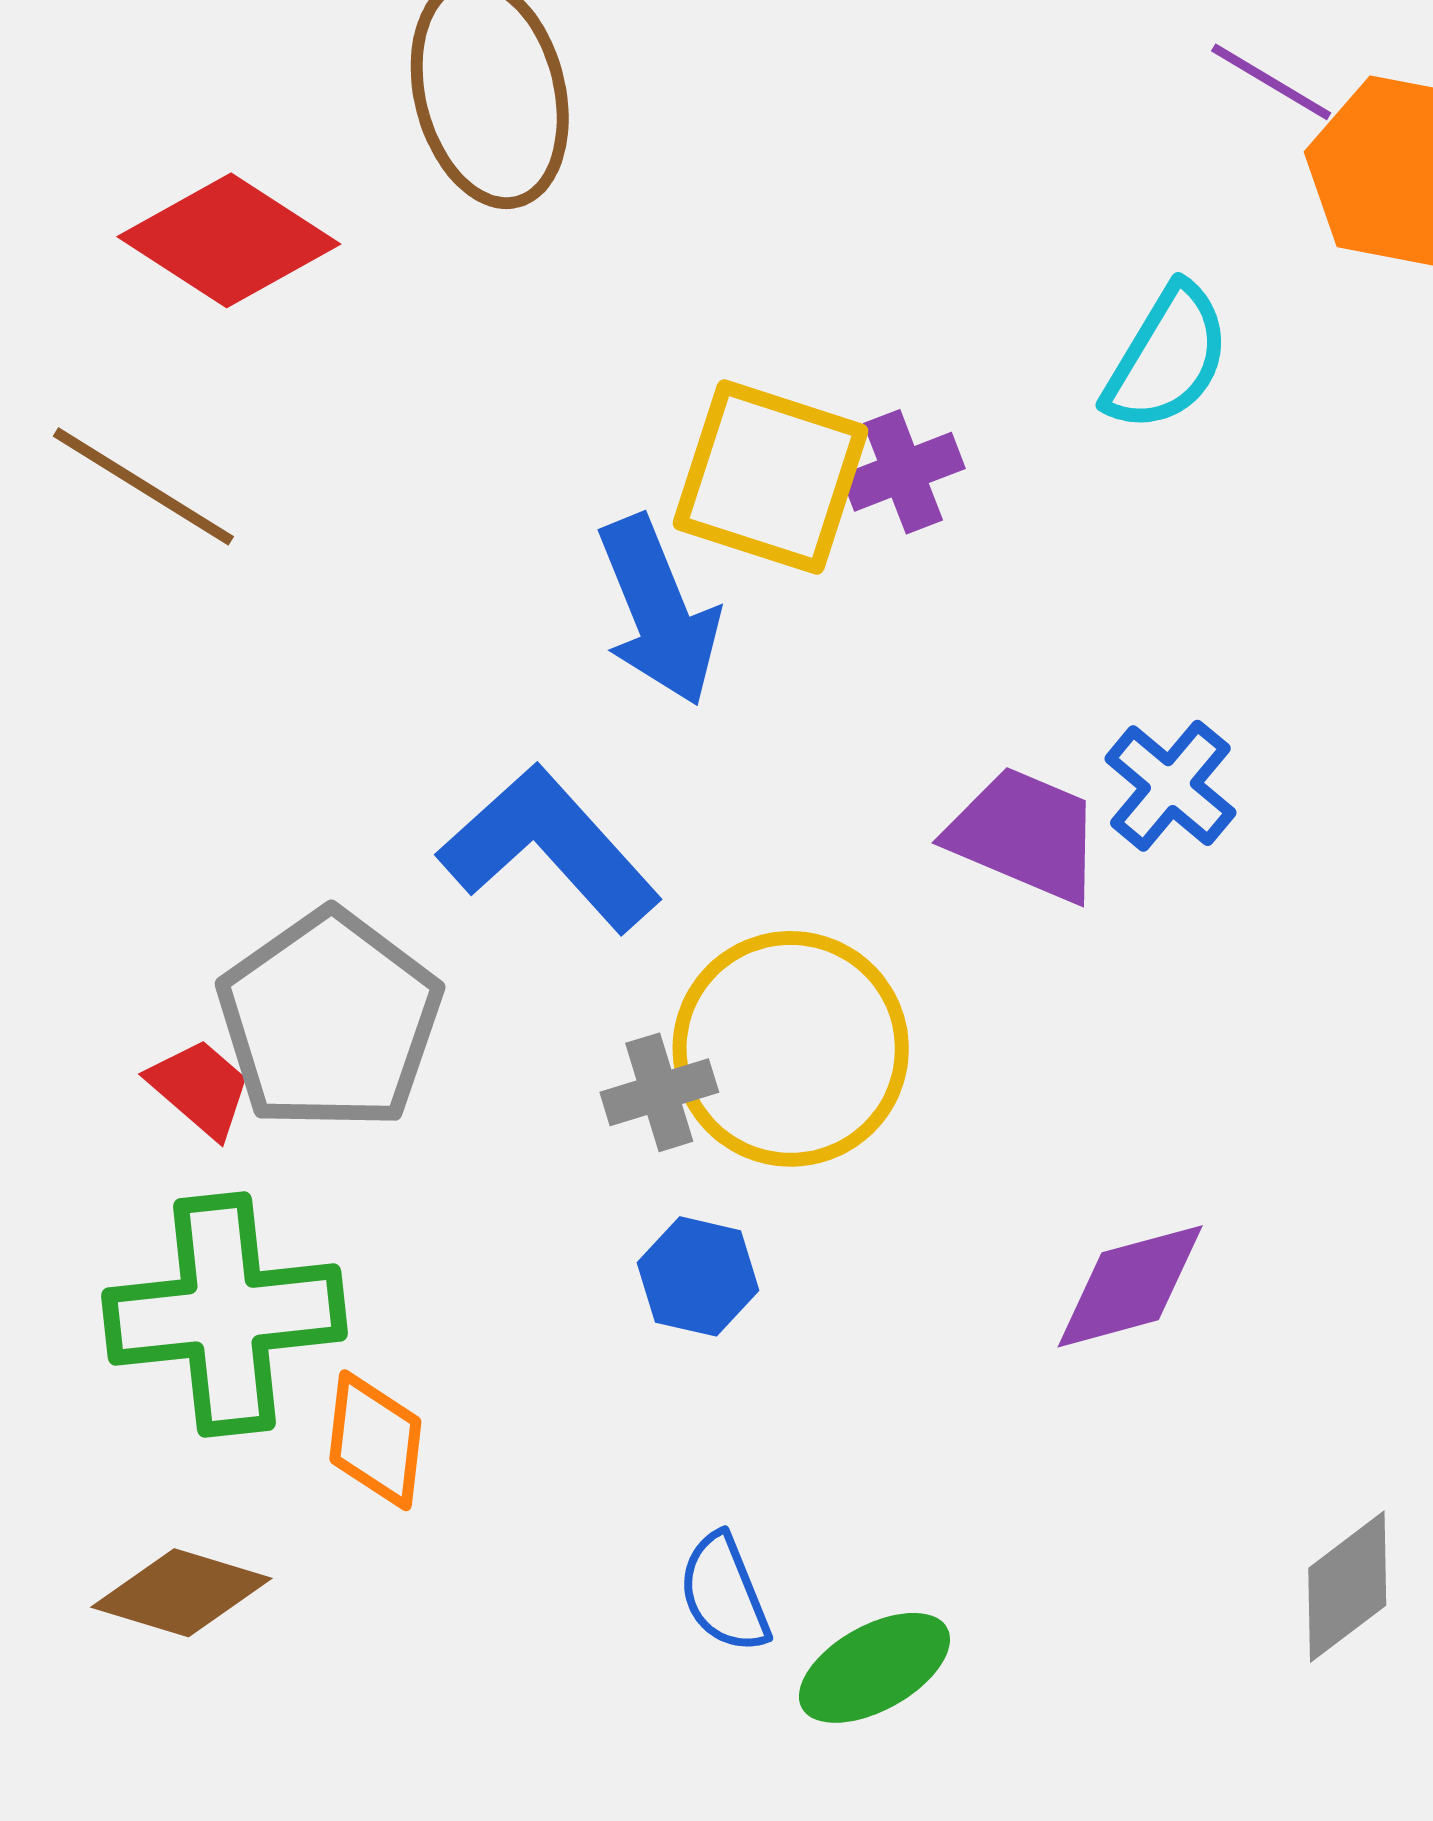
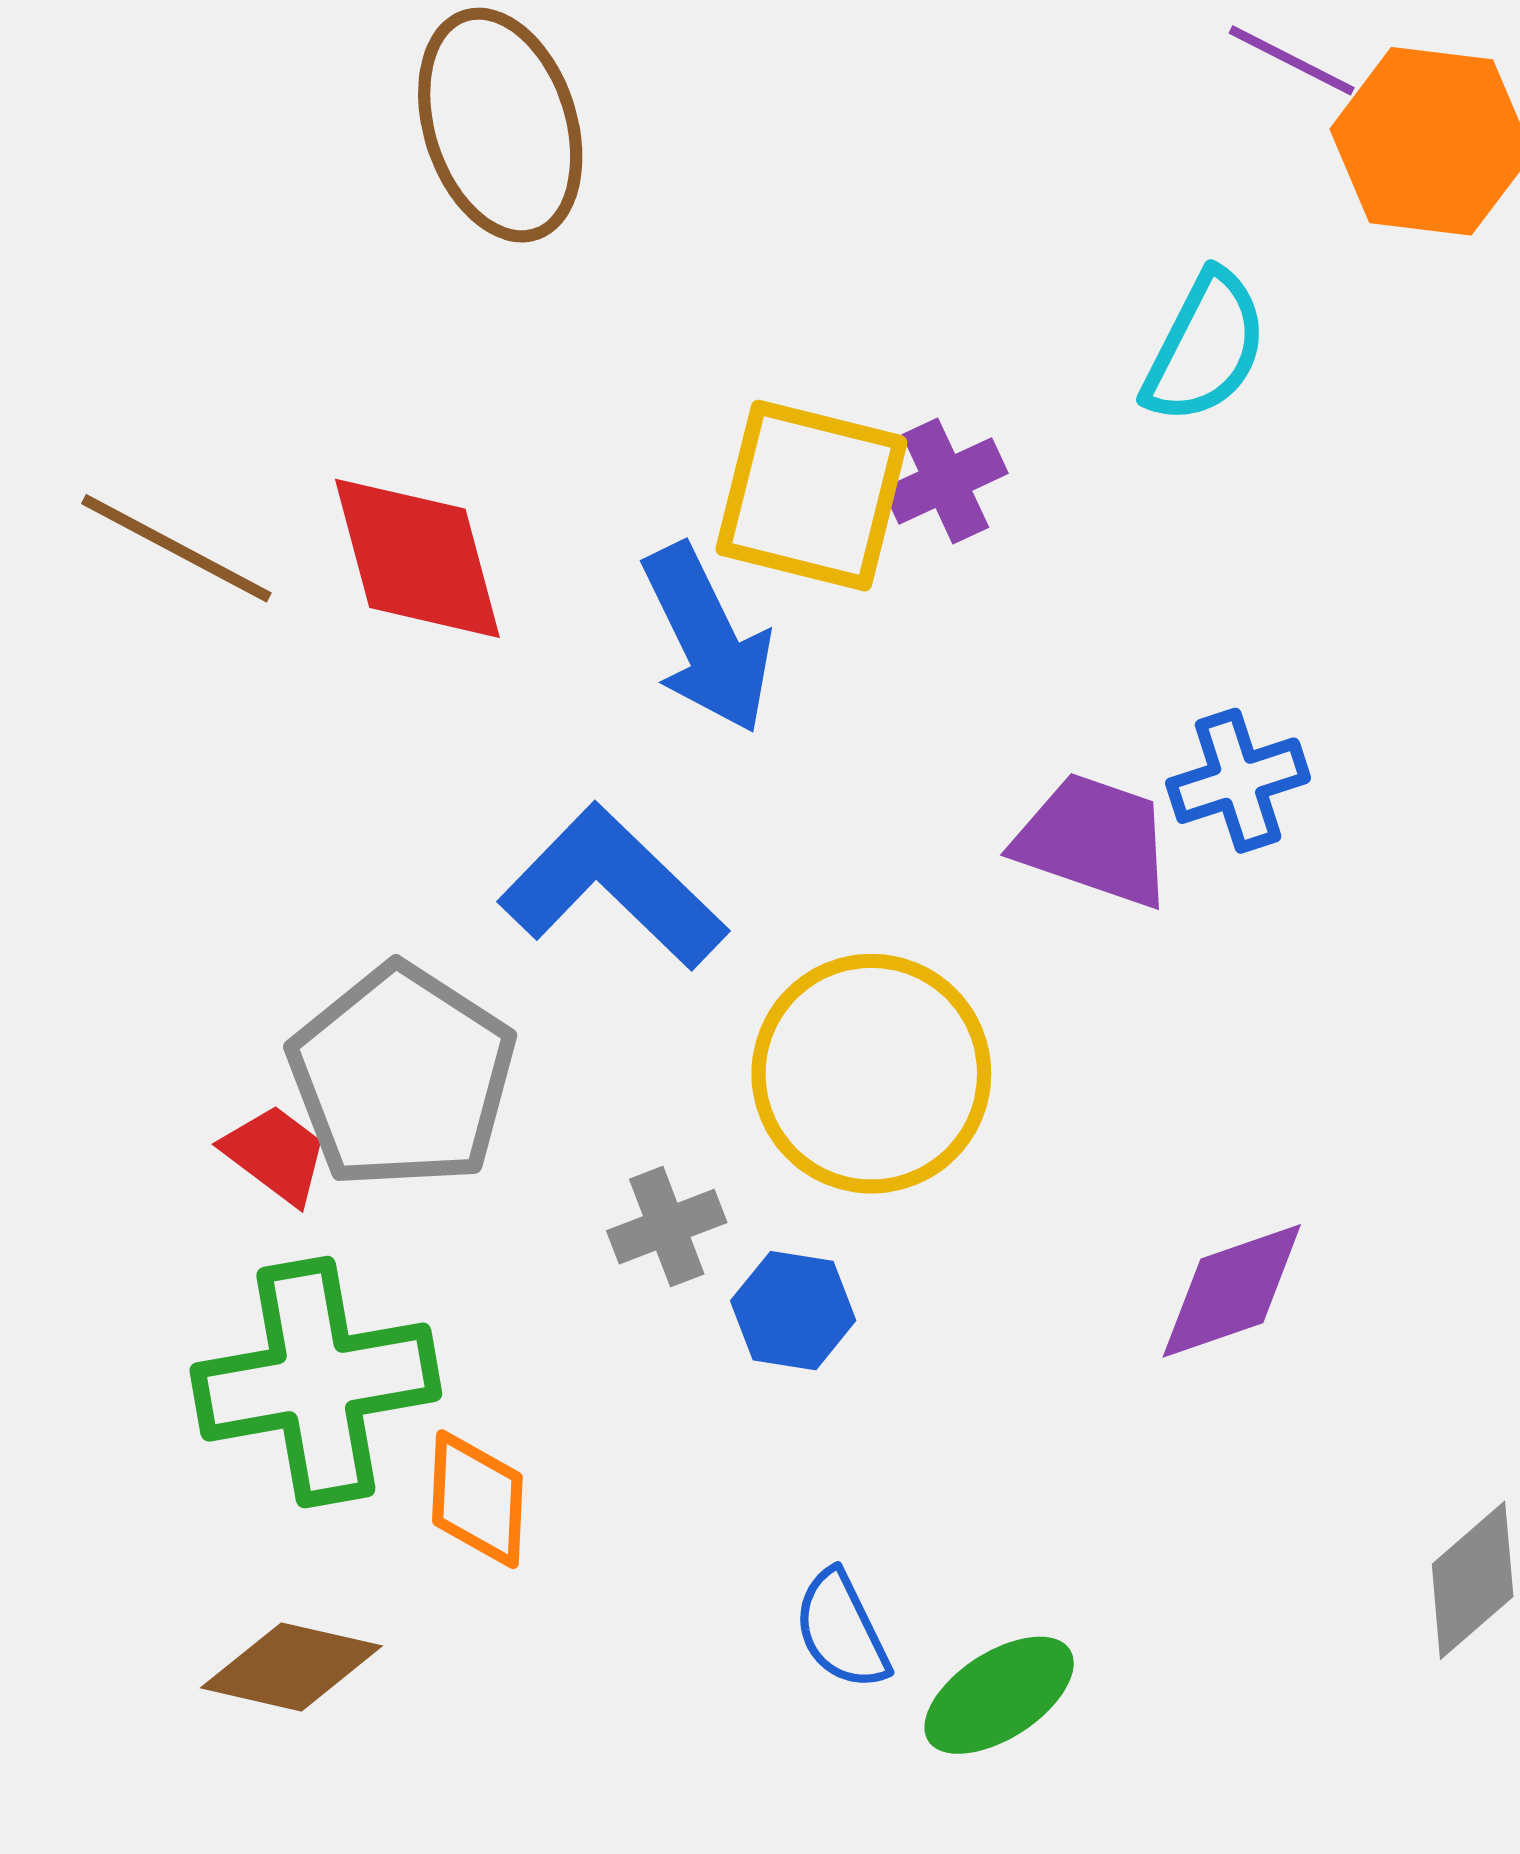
red diamond: (229, 240) -> (417, 558), moved, turned 46
blue cross: (1170, 786) -> (1238, 781), turned 36
gray cross: (659, 1092) -> (667, 1227), moved

